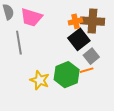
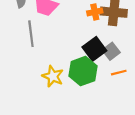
black square: (79, 39) -> (94, 49), moved
orange line: (87, 70) -> (119, 73), moved

